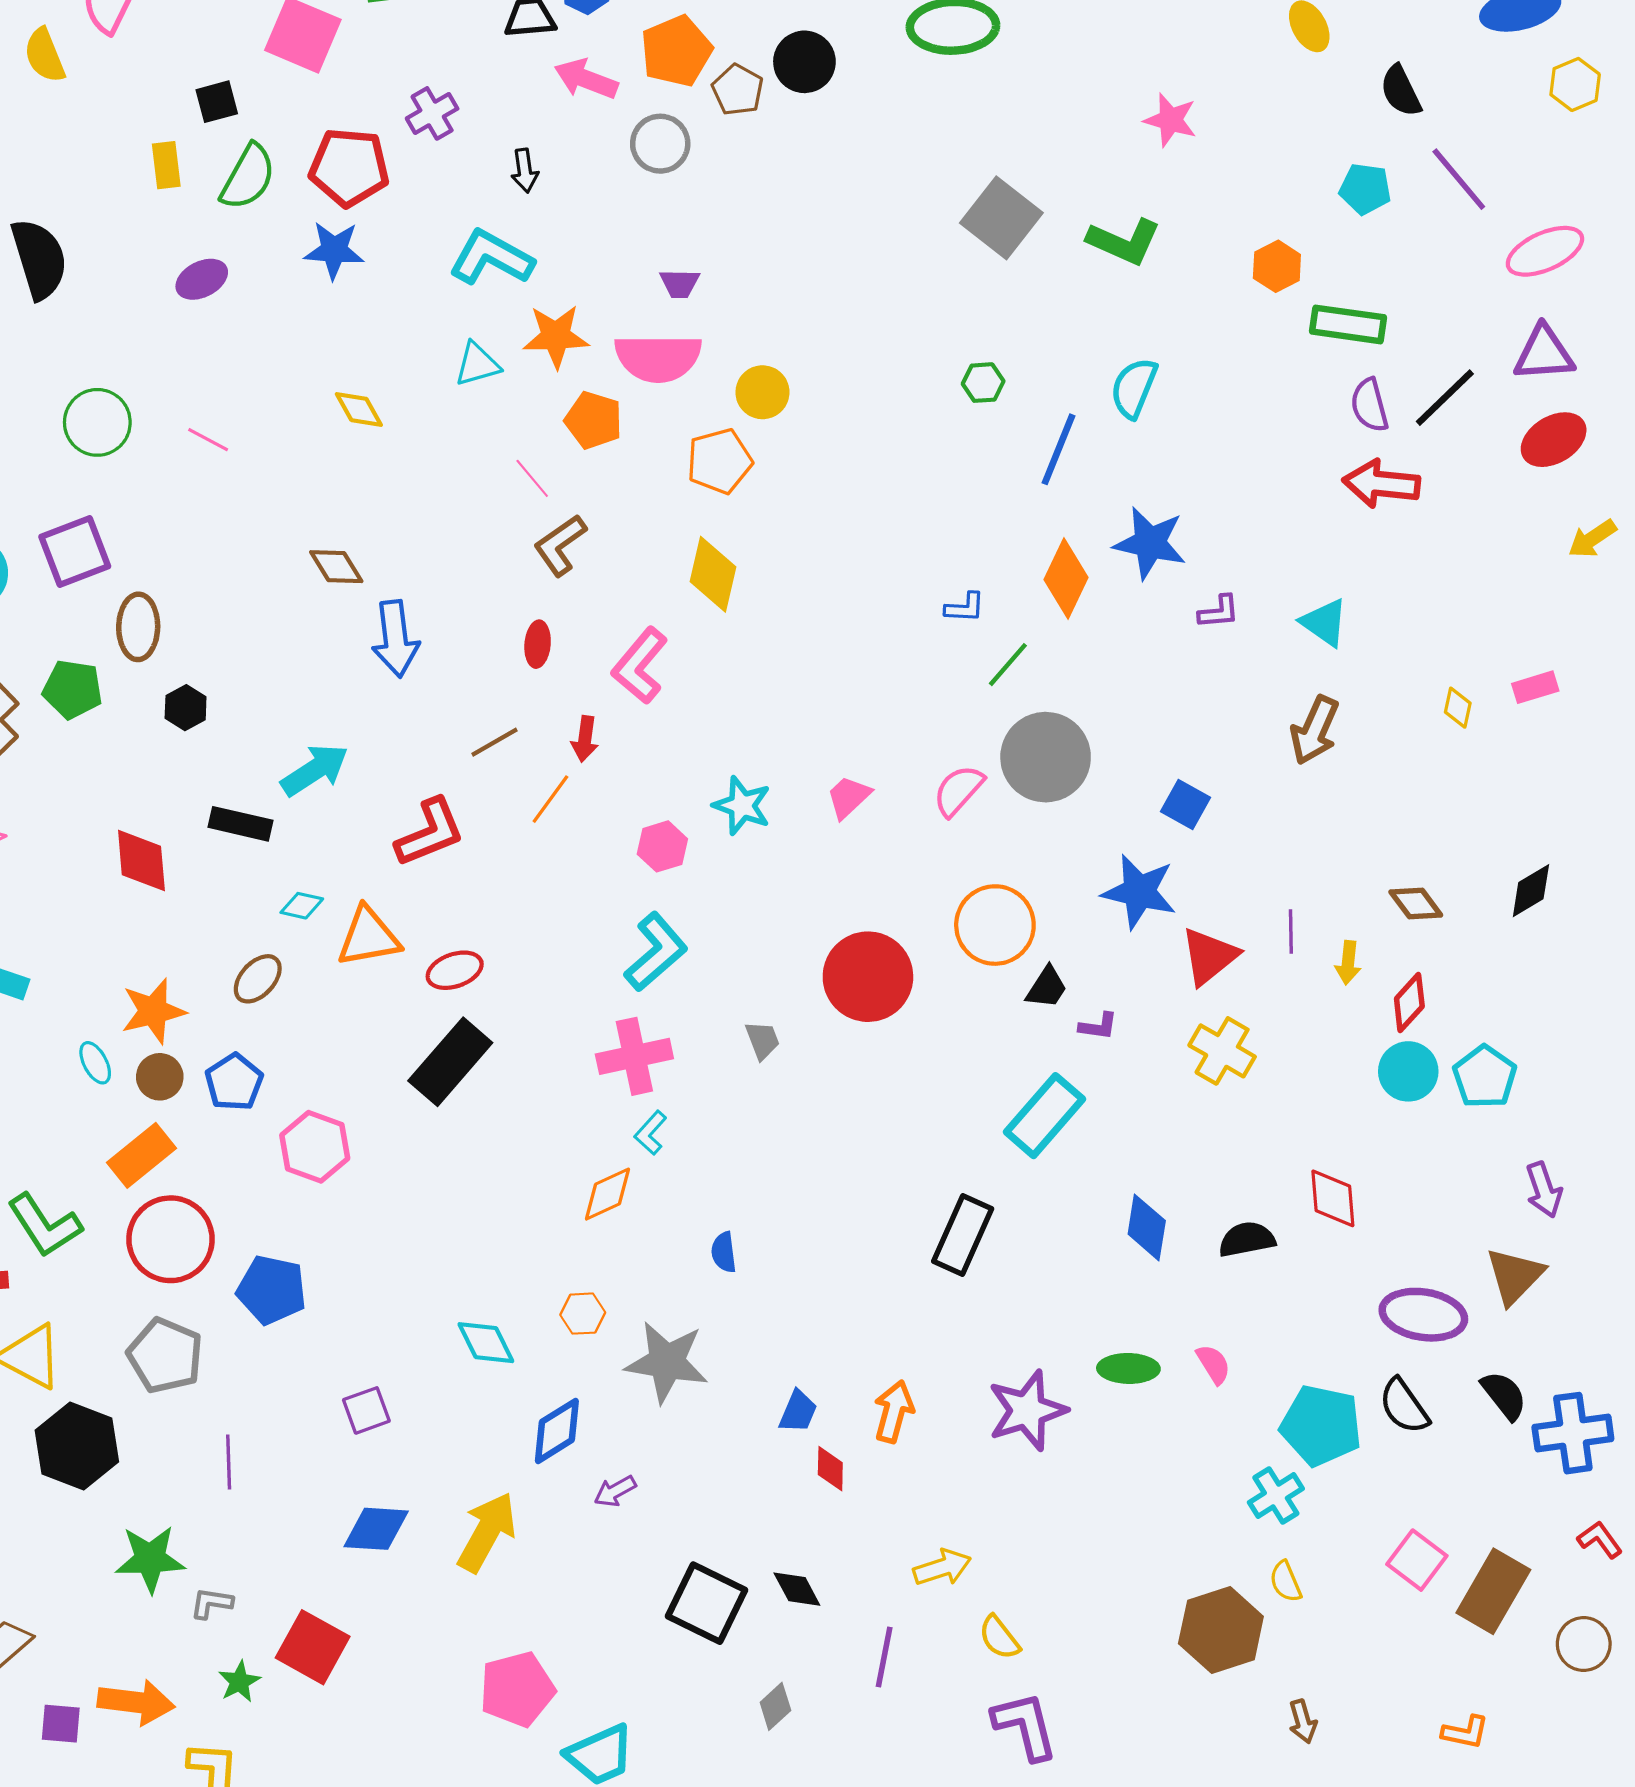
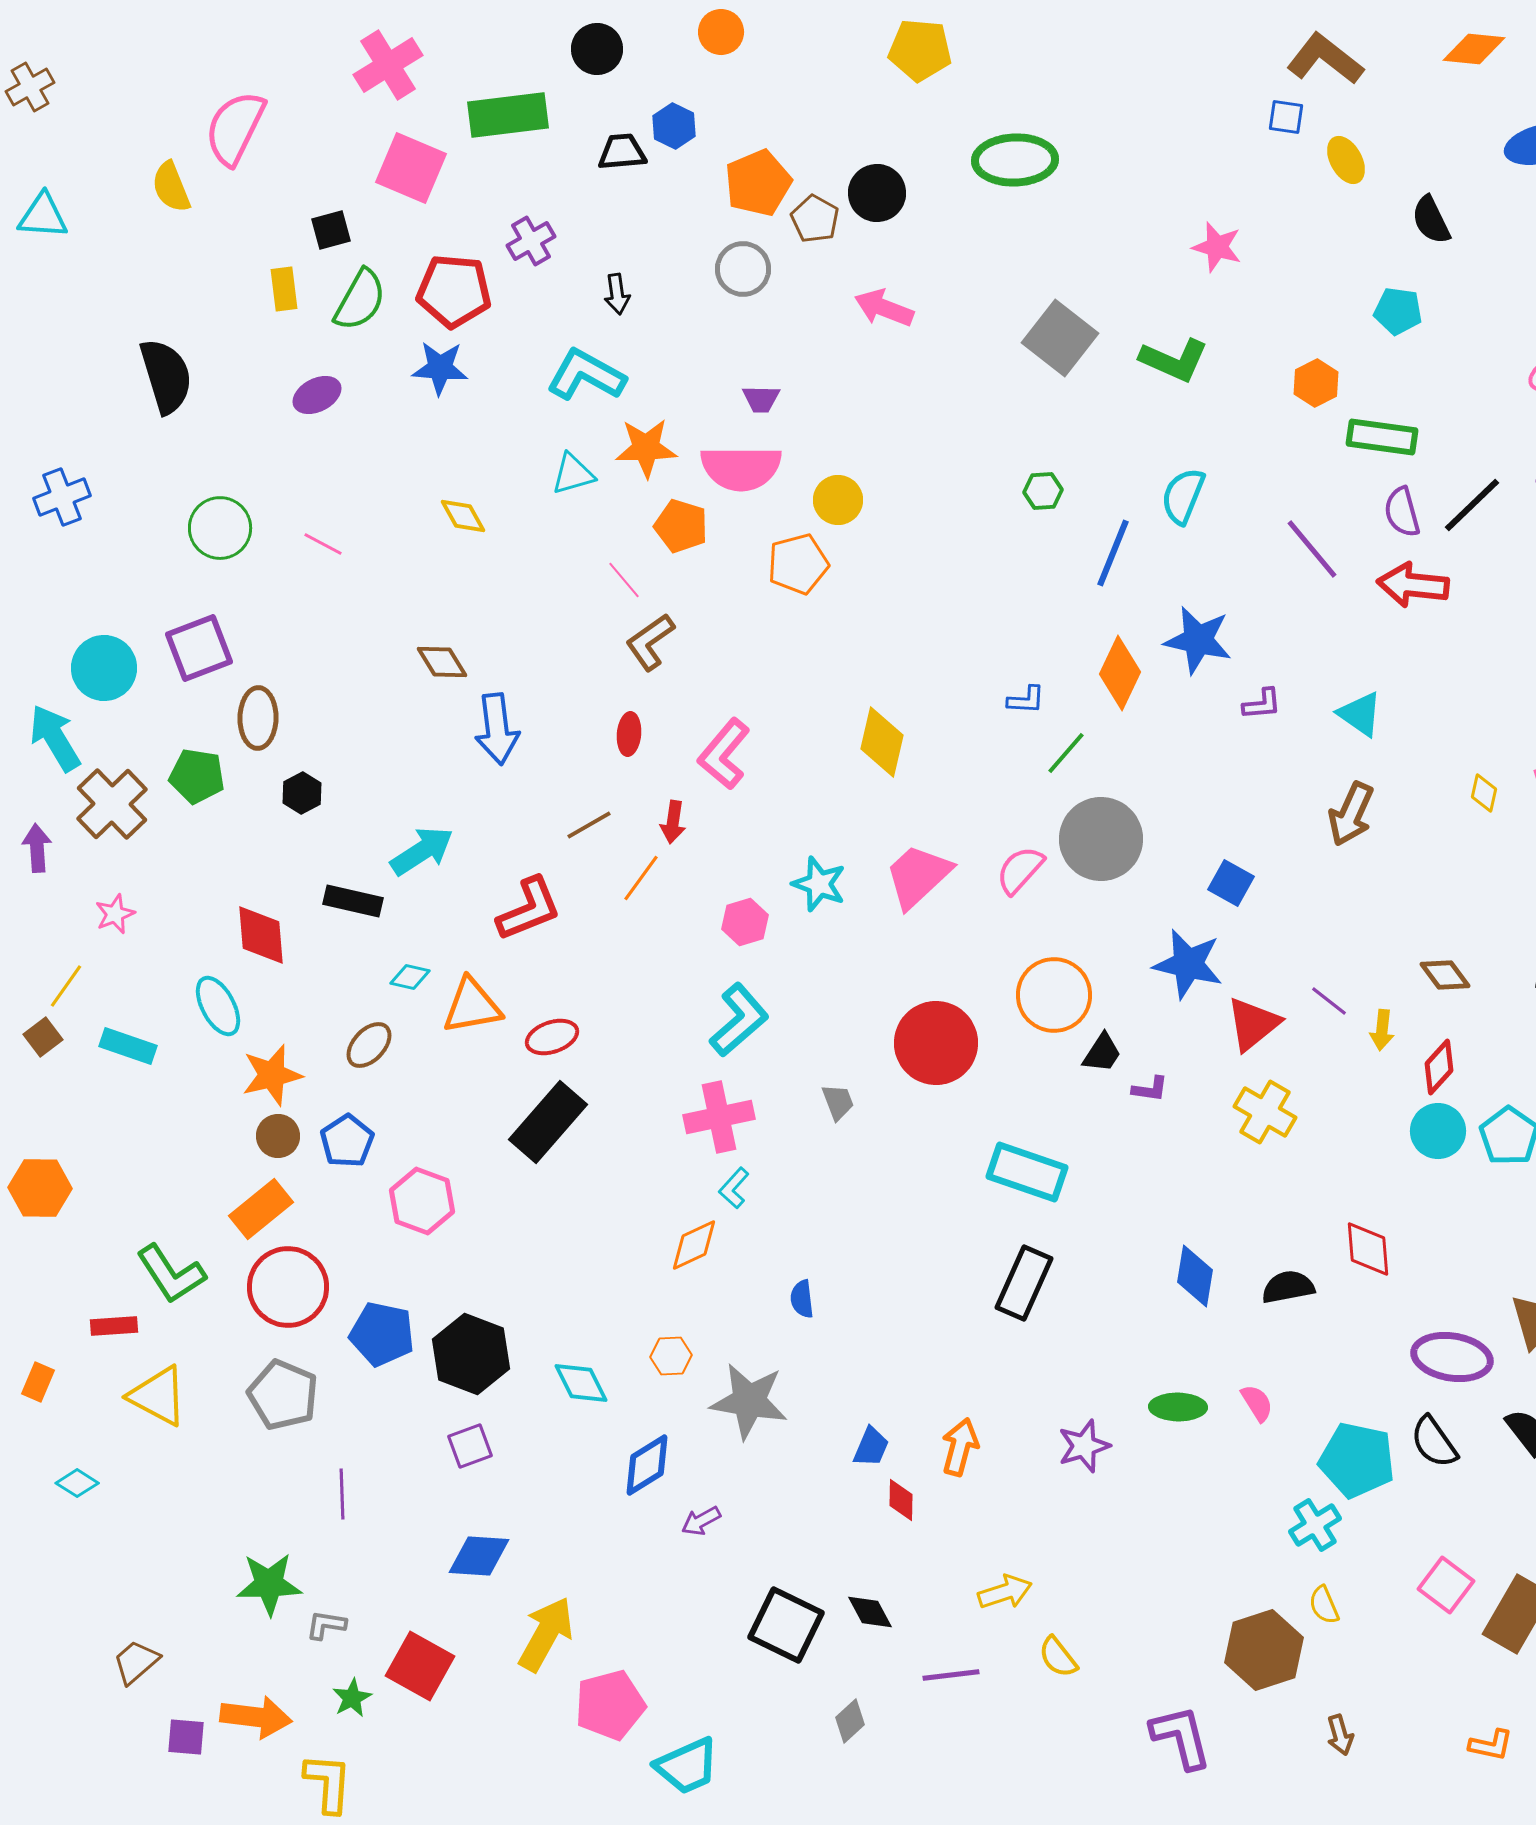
pink arrow: (586, 79) -> (884, 308), moved
purple line: (1459, 179) -> (1312, 549), moved
yellow diamond: (713, 574) -> (882, 742), moved
pink trapezoid: (849, 797) -> (918, 876), size x1.6
purple line: (1291, 931) -> (1329, 1001), turned -51
cyan ellipse: (95, 1063) -> (218, 1006), moved, size x1.5
cyan rectangle: (1044, 1116) -> (1027, 1172), moved, turned 68
purple star: (1027, 1410) -> (1084, 1446), size x0.7
black hexagon: (77, 1446) -> (471, 1354), moved
yellow arrow: (487, 1532) -> (546, 1634), moved
purple line: (884, 1657) -> (951, 1675), turned 72
purple L-shape: (1025, 1726) -> (1181, 1737), moved

